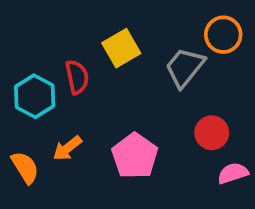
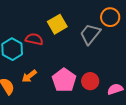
red semicircle: (77, 77) -> (34, 39), turned -66
red circle: (212, 133) -> (90, 81), moved

